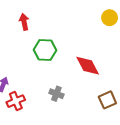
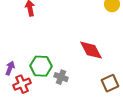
green hexagon: (45, 50) -> (41, 66), moved

